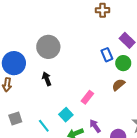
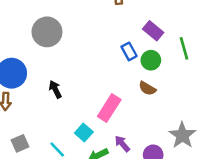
gray circle: (48, 47) -> (47, 32), moved
brown semicircle: (118, 85) -> (147, 88), turned -104
pink rectangle: (87, 97) -> (109, 108), size x1.5

